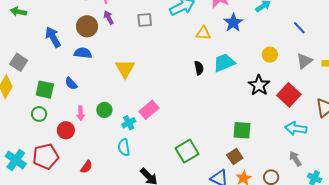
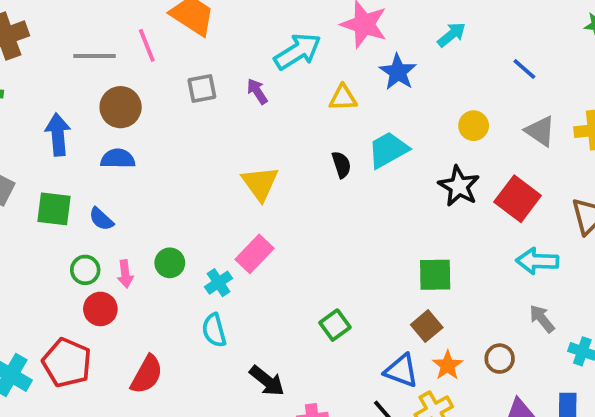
purple arrow: (109, 17) -> (257, 91), moved
gray square: (145, 20) -> (202, 88), moved
blue arrow: (53, 37) -> (58, 134), turned 30
gray triangle: (304, 61) -> (540, 131), turned -42
yellow triangle: (125, 69) -> (260, 183), moved
green square: (45, 90) -> (54, 209), moved
green circle: (39, 114) -> (85, 270), moved
green square: (187, 151) -> (335, 325), size x0.7
red pentagon: (46, 156) -> (67, 363), turned -30
red semicircle: (86, 167) -> (147, 375), size x1.5

